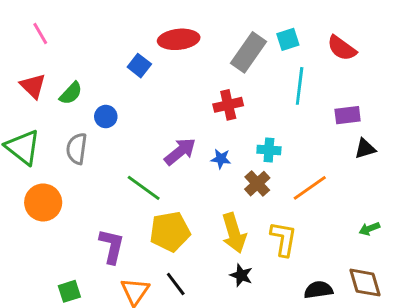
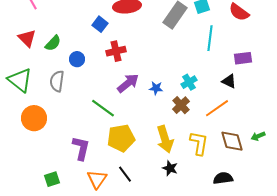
red cross: (228, 105) -> (116, 51), moved
black triangle: (365, 149) -> (229, 81), moved, turned 42
cyan cross: (269, 150) -> (189, 82), turned -35
brown diamond: (365, 283) -> (232, 141), moved

